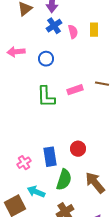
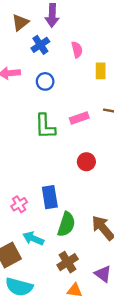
blue cross: (54, 26) -> (40, 45), moved
yellow rectangle: (94, 30) -> (101, 71), moved
red circle: (78, 149) -> (86, 162), moved

